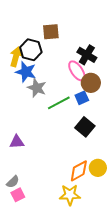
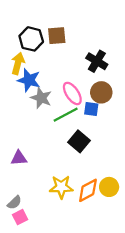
black hexagon: (31, 50) -> (31, 39), moved
pink ellipse: (77, 71) -> (72, 93), moved
blue square: (82, 98) -> (91, 109), turned 32
black square: (85, 127) -> (79, 141), moved
yellow star: (70, 195) -> (61, 187), moved

